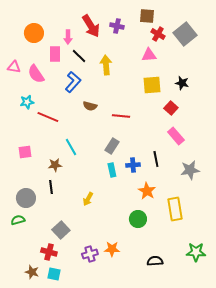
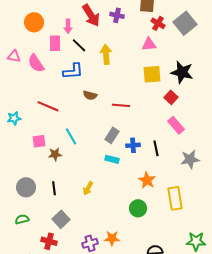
blue L-shape: (73, 82) -> (73, 71), turned 45
black star: (182, 83) -> (182, 72), size x1.6
cyan star: (27, 102) -> (14, 118), moved
pink square: (25, 152) -> (39, 141), moved
blue cross: (133, 165) -> (133, 145), moved
cyan rectangle: (112, 170) -> (112, 159), turned -64
black line: (51, 187) -> (54, 188), moved
green semicircle: (18, 220) -> (22, 219), moved

